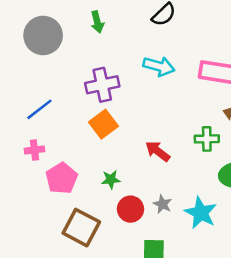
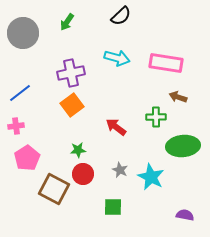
green arrow: (97, 22) -> (67, 22), turned 48
pink pentagon: (62, 178) -> (27, 158), moved
red circle: (131, 209) -> (83, 174), moved

